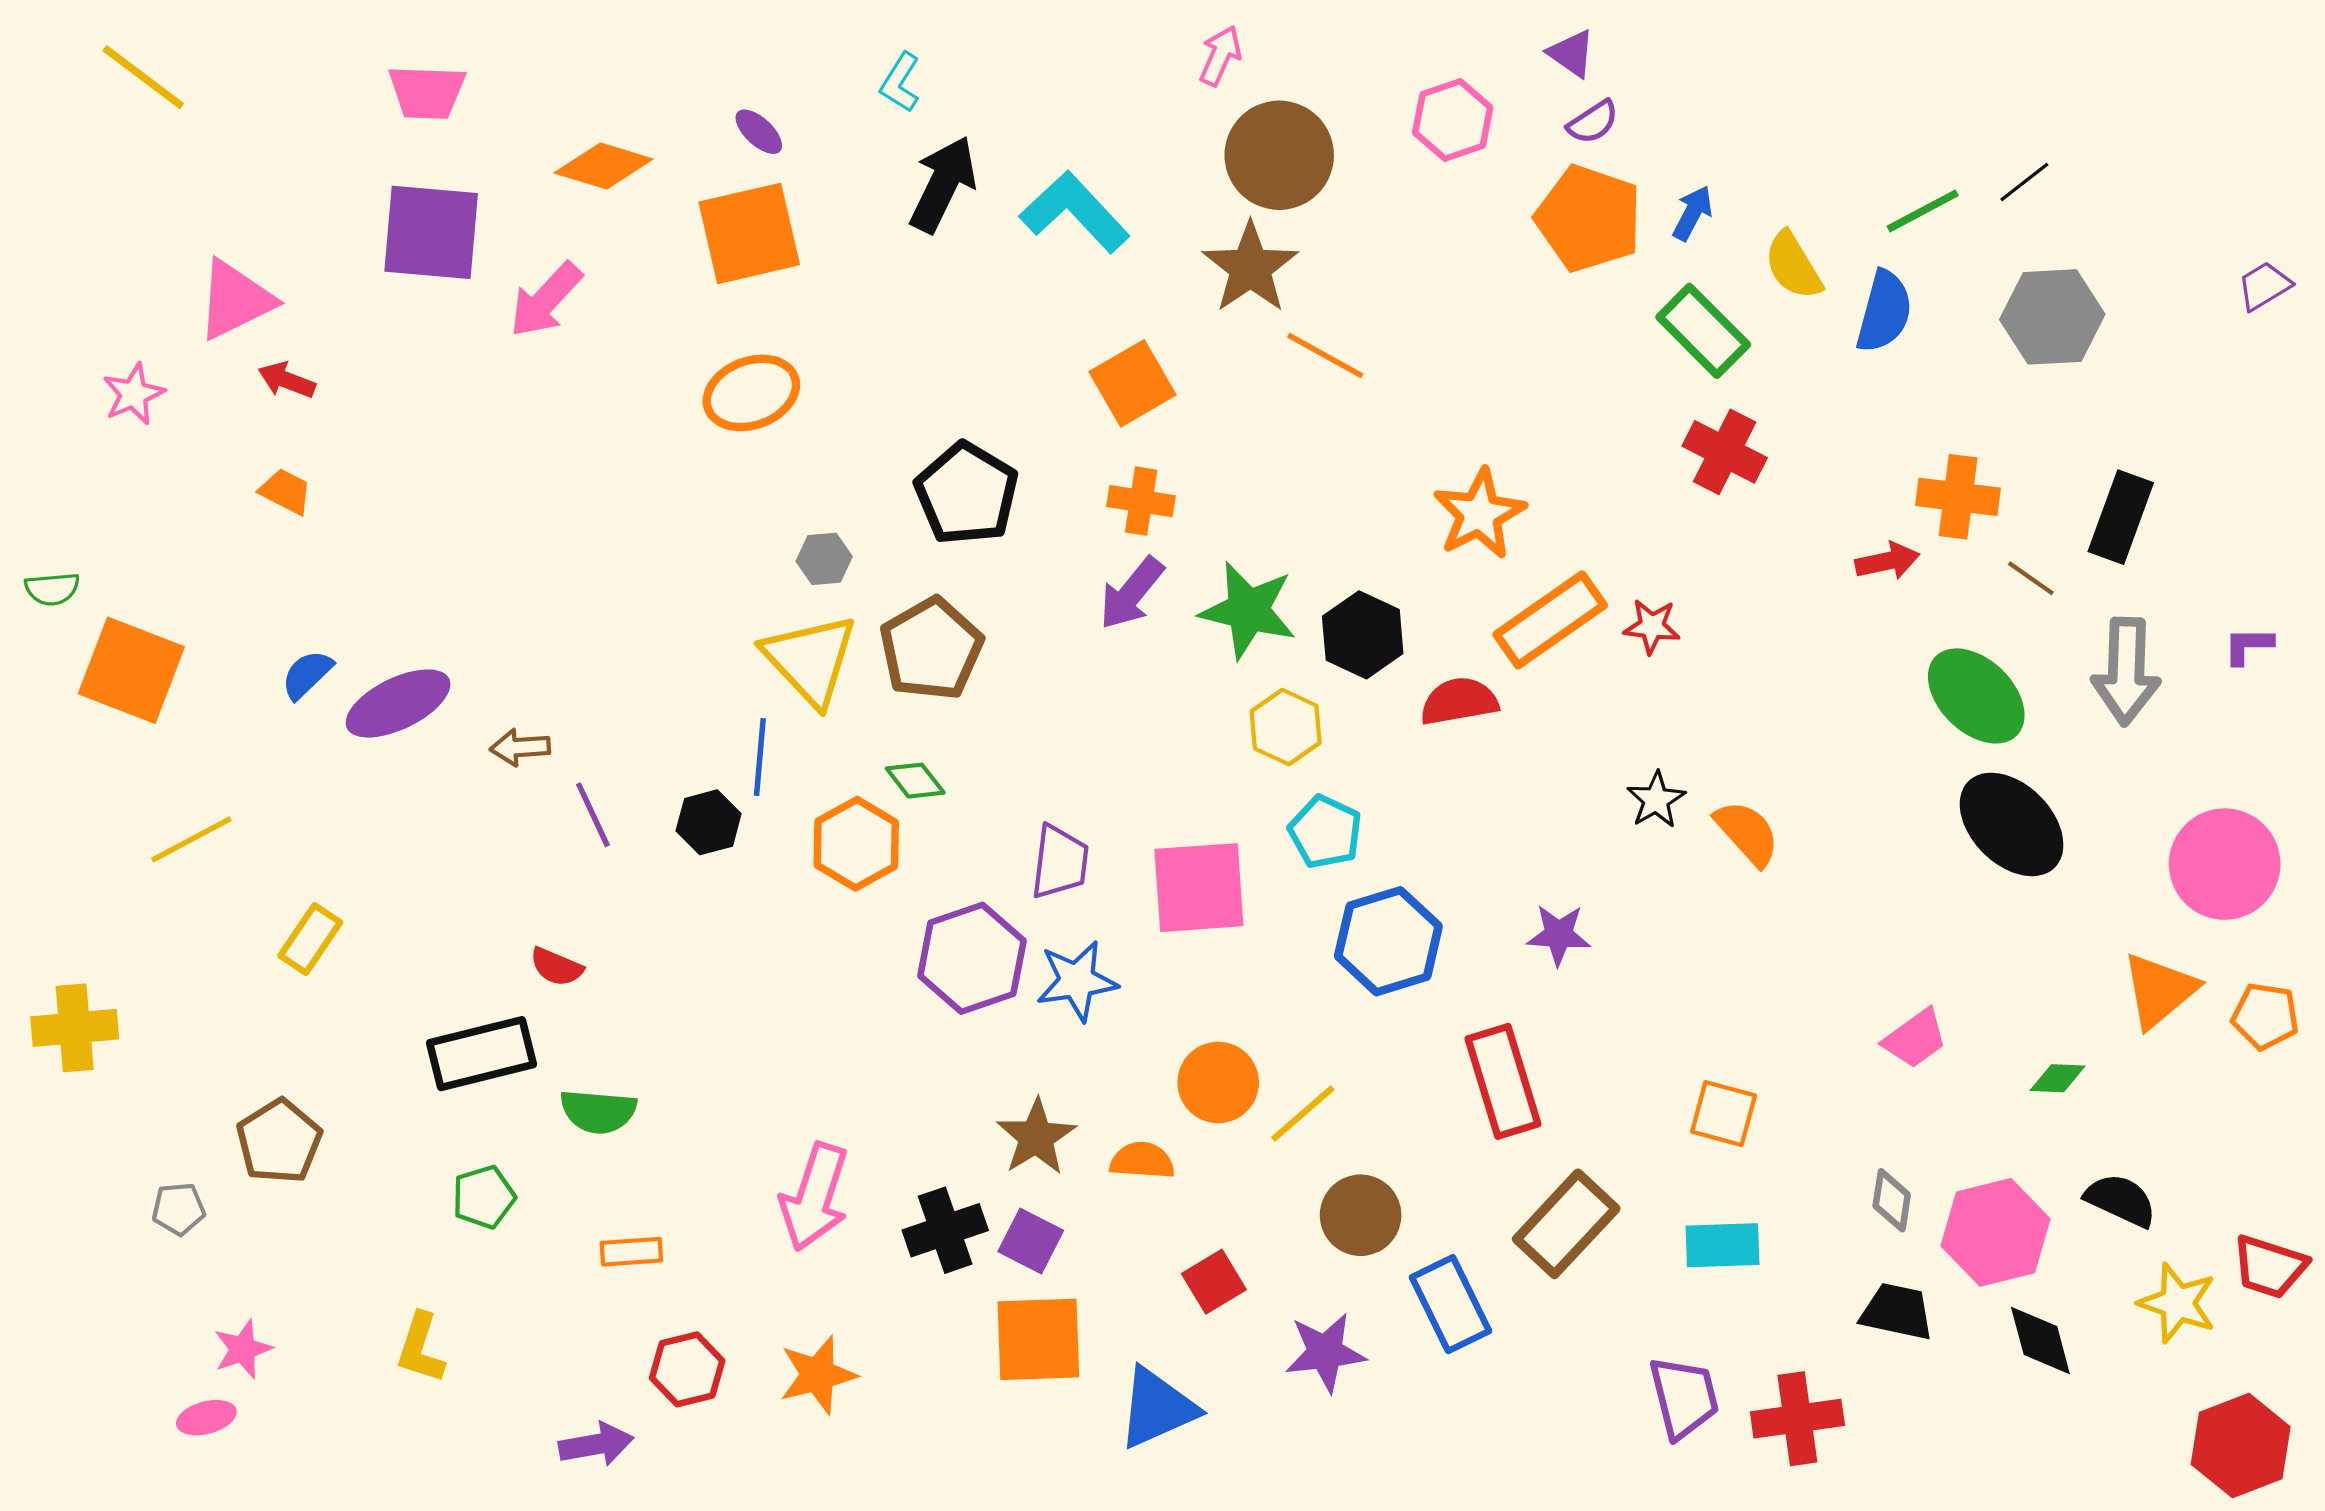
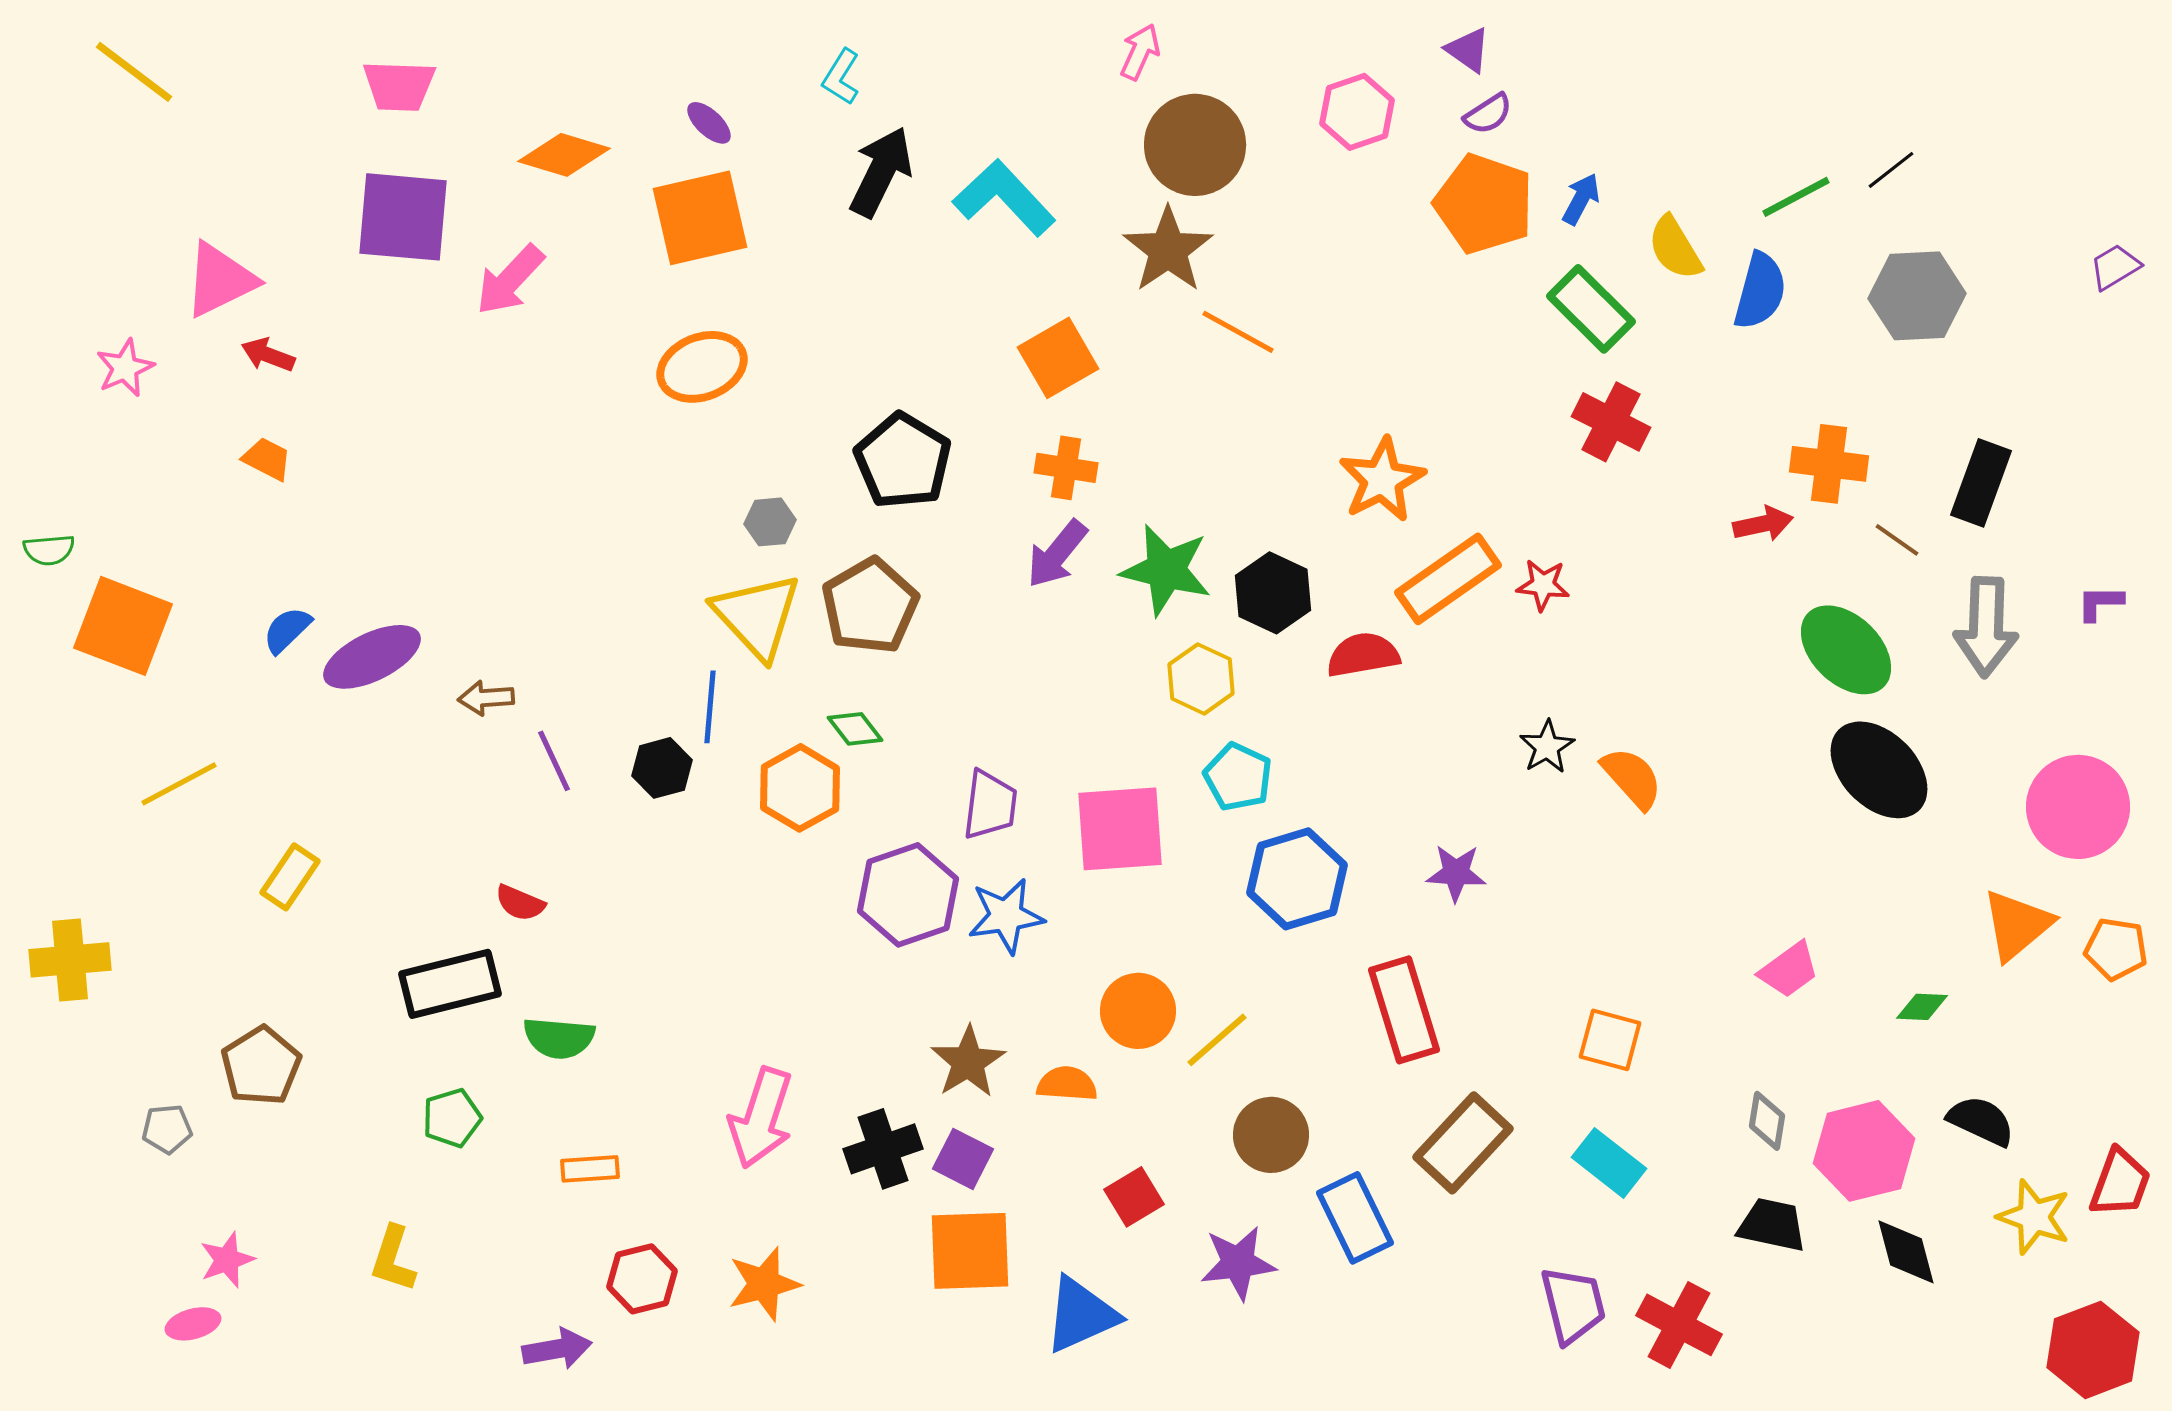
cyan rectangle: (1722, 1245) -> (1609, 1163), turned 40
red trapezoid: (2270, 1267) -> (2120, 1183), turned -88
red cross: (1797, 1419) -> (1679, 1325), turned 36

